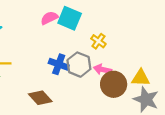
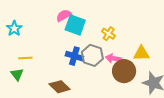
cyan square: (70, 18) -> (75, 25), moved
yellow triangle: (141, 78) -> (141, 53), moved

